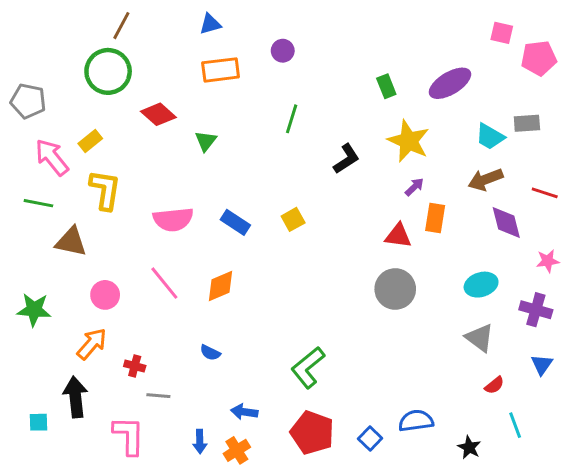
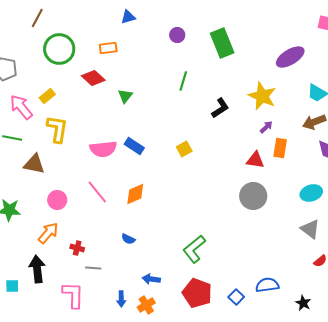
brown line: (121, 26) -> (37, 18), moved
orange rectangle: (221, 70) -> (108, 48), moved, size x0.7
green rectangle: (386, 86) -> (222, 43), moved, size x1.8
blue rectangle: (235, 222) -> (134, 146), moved

